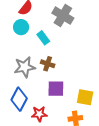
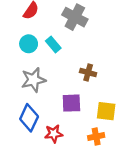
cyan circle: (21, 27) -> (29, 44), moved
brown cross: (48, 64) -> (88, 73), moved

